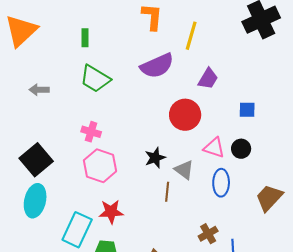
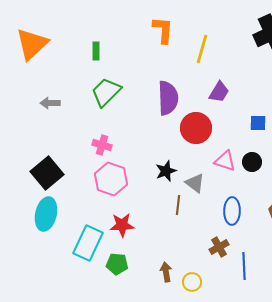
purple semicircle: (157, 66) -> (168, 98), moved, turned -68
green trapezoid: (95, 79) -> (106, 92), turned 104
blue ellipse: (221, 183) -> (232, 211), moved

